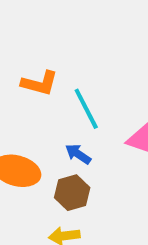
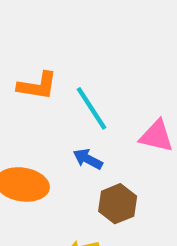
brown hexagon: (72, 193) -> (118, 204), moved

